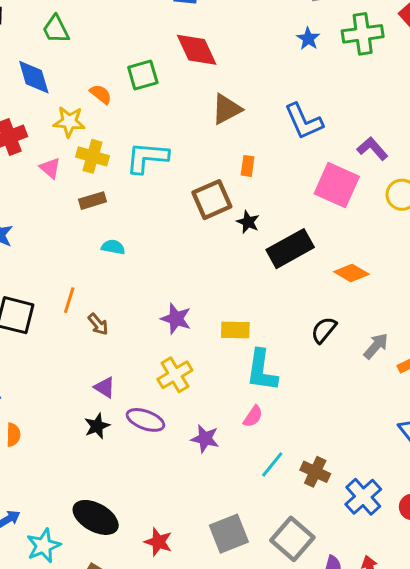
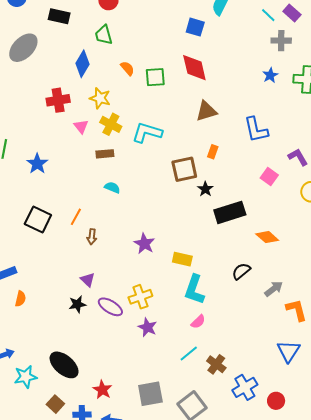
blue diamond: (34, 77) -> (83, 64), turned 36
orange semicircle: (101, 94) -> (127, 68), moved
pink square: (337, 185) -> (269, 177), size x0.6
brown arrow: (98, 324) -> (92, 237), turned 35
yellow cross: (175, 375) -> (140, 297), moved
pink semicircle: (253, 416) -> (198, 322), moved

